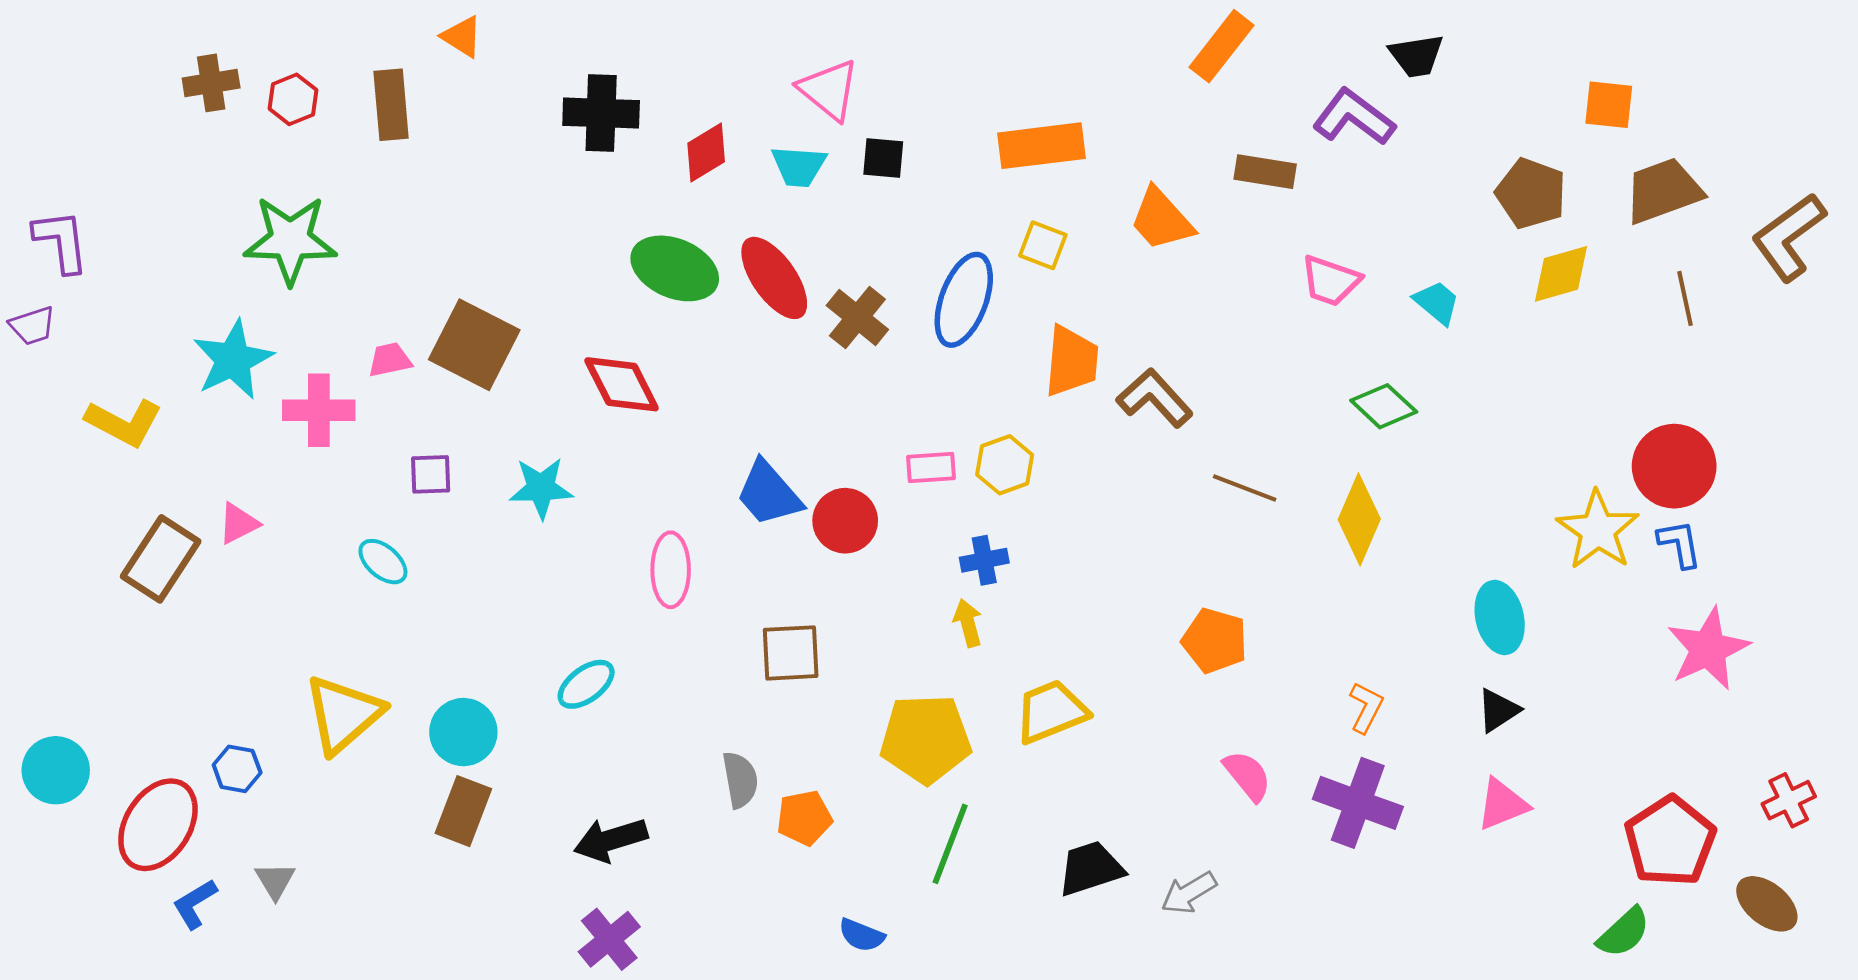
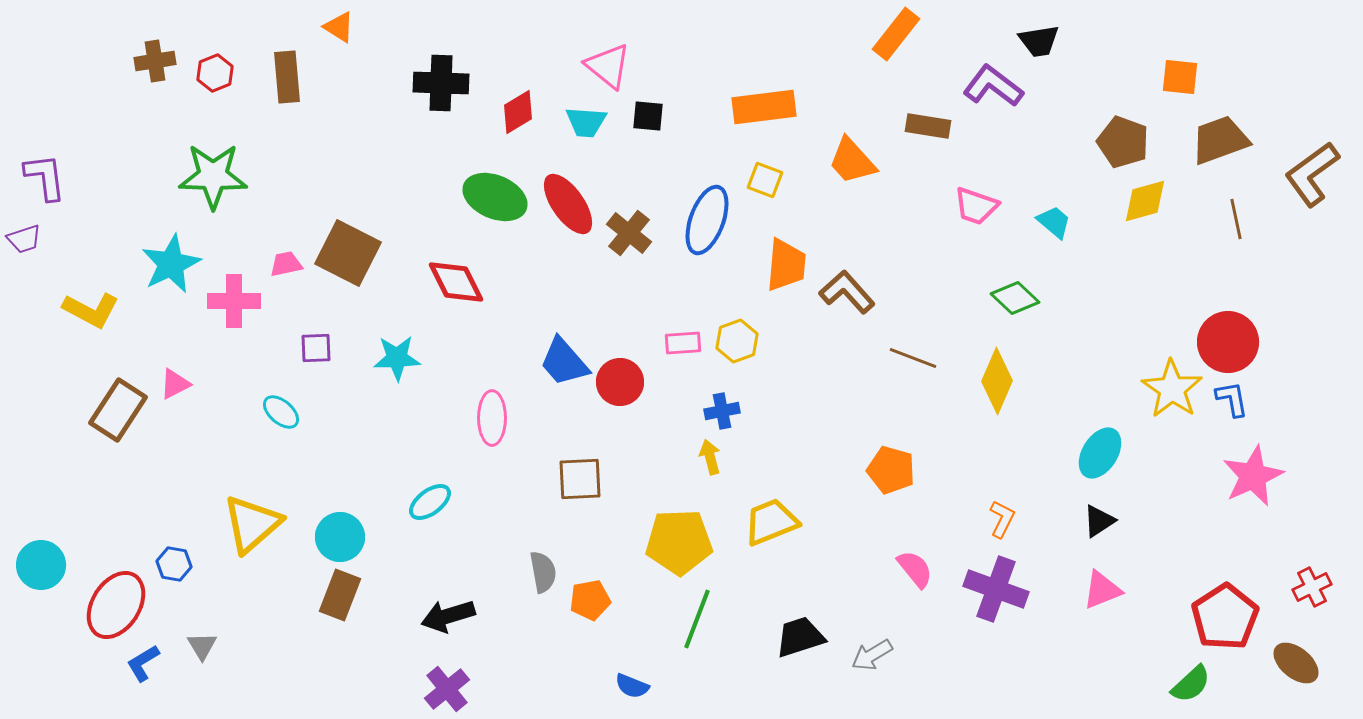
cyan ellipse: (1500, 617) -> (1100, 453), turned 45

